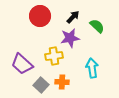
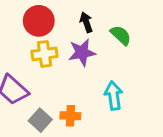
black arrow: (73, 17) -> (86, 22), turned -64
yellow cross: (54, 56) -> (45, 54), moved

